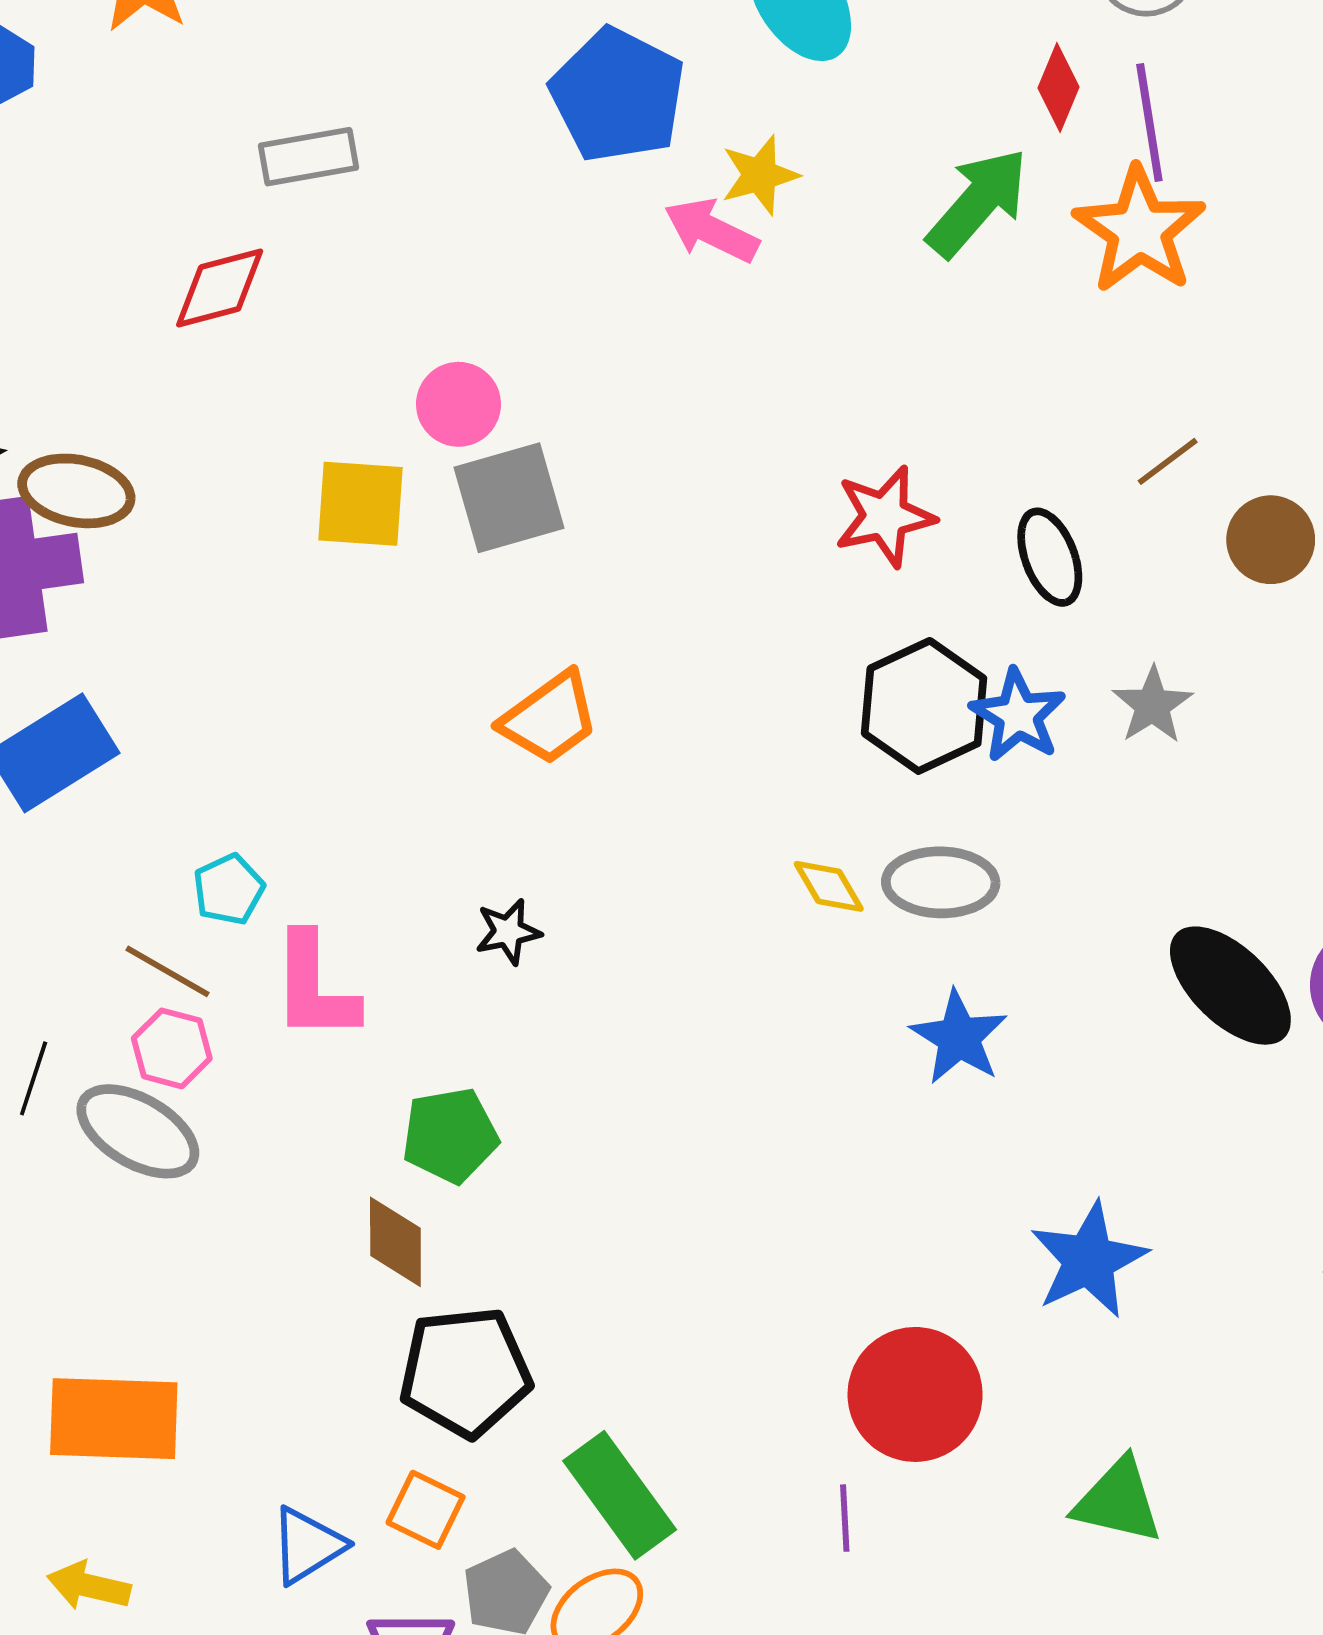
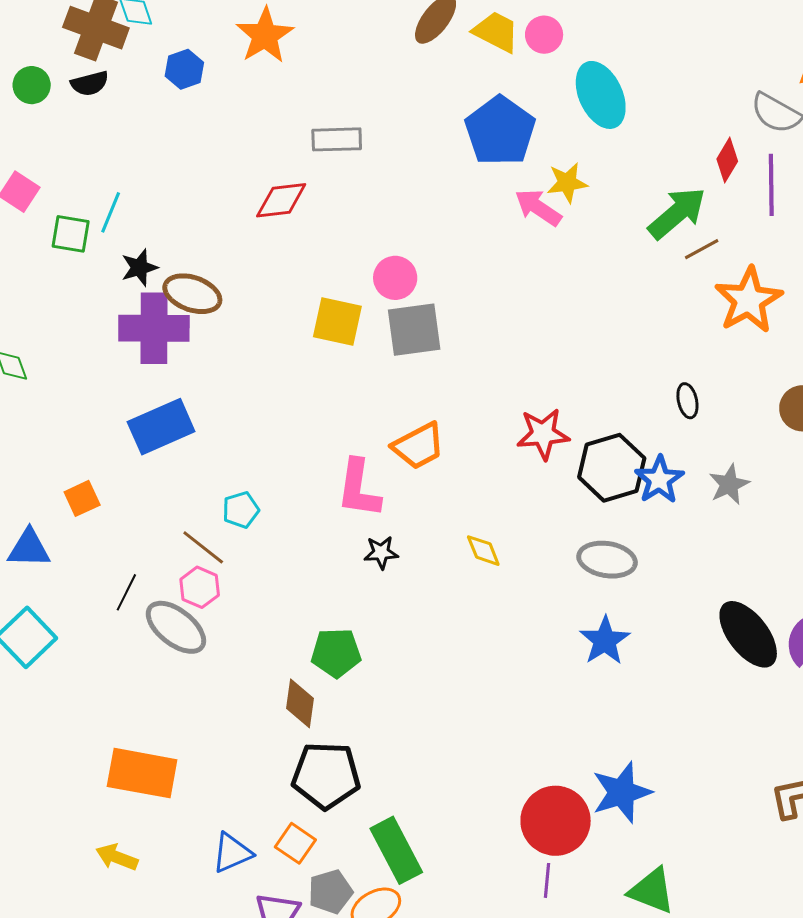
orange star: (1139, 230) -> (749, 300), moved
brown line: (1168, 461) -> (702, 249), moved
red star: (885, 516) -> (543, 434), moved
black ellipse: (1050, 557) -> (687, 401), size x0.7
yellow diamond: (829, 886) -> (483, 551), moved
pink L-shape: (314, 987) -> (359, 489), moved
blue star: (1089, 1260) -> (622, 792), moved
purple line: (845, 1518) -> (547, 880), moved

